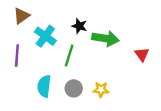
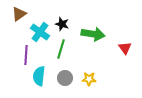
black star: (79, 26) -> (62, 24), moved
purple line: (17, 56) -> (26, 55), moved

